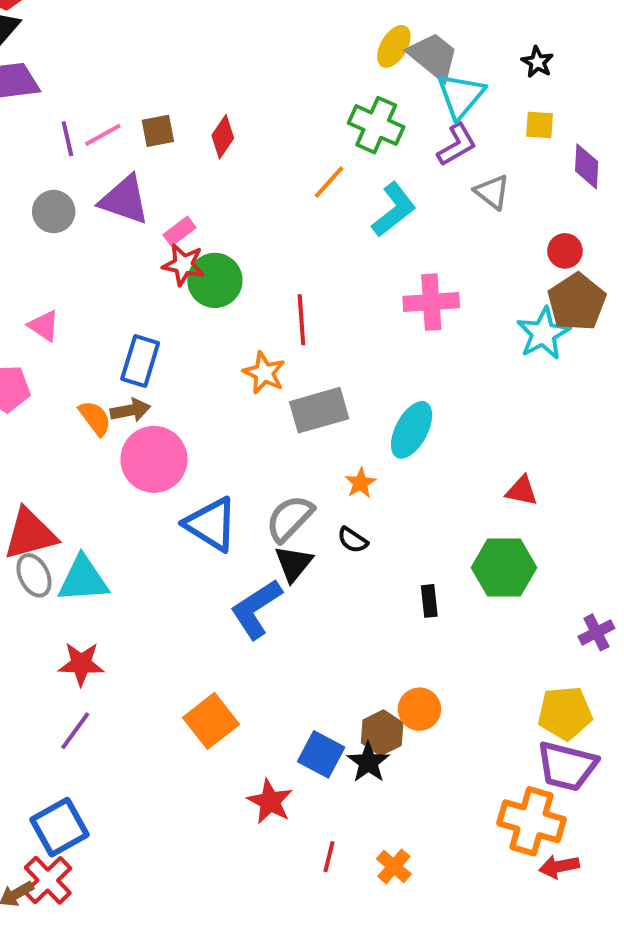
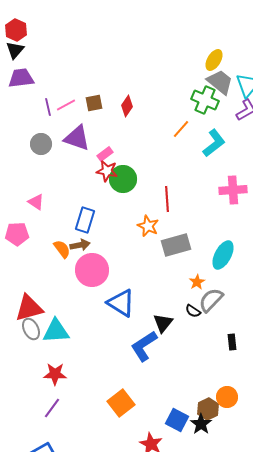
gray trapezoid: (433, 56) -> (220, 82), moved
gray semicircle: (290, 518) -> (211, 300), moved

